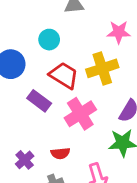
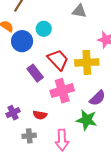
cyan circle: (49, 40) -> (44, 29), moved

